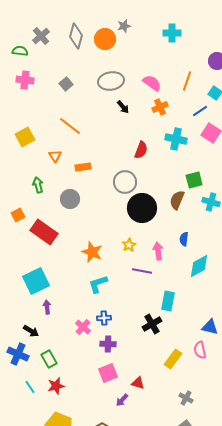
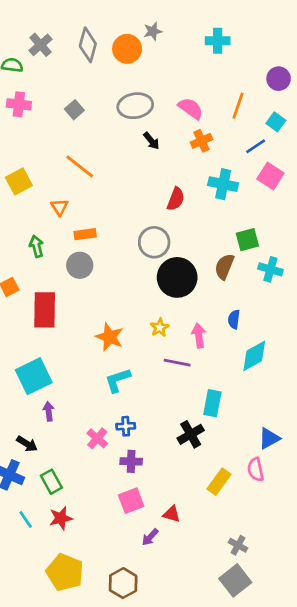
orange rectangle: (83, 167) -> (85, 234), moved
red rectangle: (44, 232) -> (45, 310), turned 56
blue triangle: (210, 327) -> (269, 438), turned -42
gray cross: (186, 398) -> (238, 545), moved

